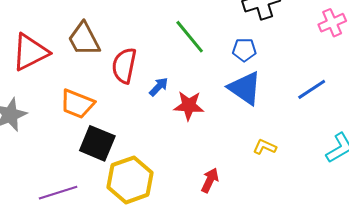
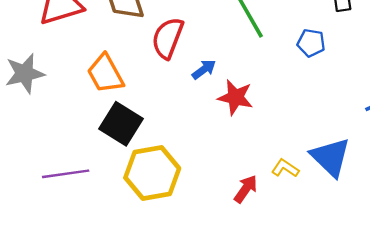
blue triangle: (245, 88) -> (331, 157), moved
orange trapezoid: (77, 104) -> (105, 74), turned 30
yellow L-shape: (265, 147) -> (285, 168), moved

